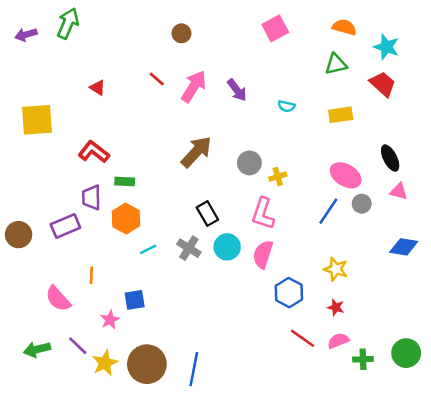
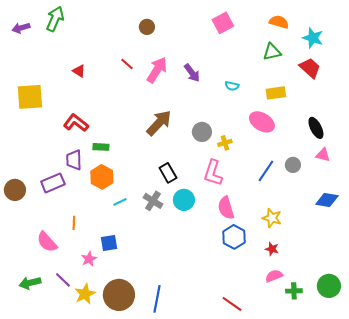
pink ellipse: (346, 175) -> (262, 122), moved
pink semicircle: (263, 254) -> (226, 208), moved, turned -35
red line: (302, 338) -> (232, 304), moved

